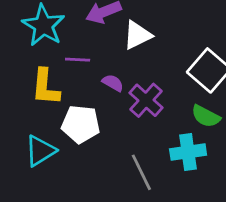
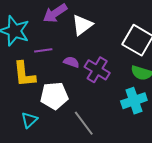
cyan triangle: (40, 151) -> (29, 120), size x0.7
gray line: (141, 172) -> (84, 123), moved

